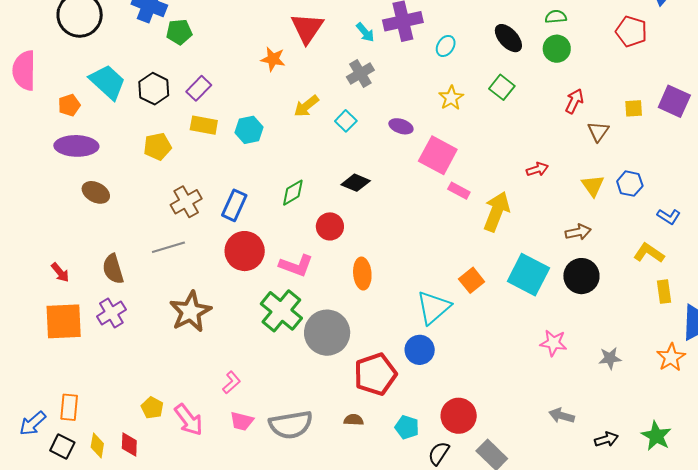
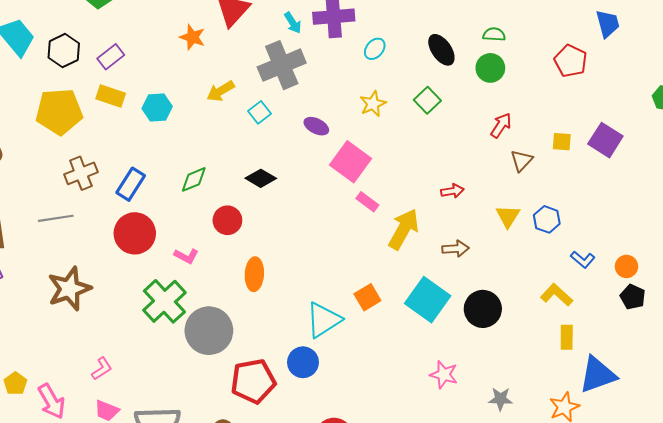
gray cross: (360, 74) -> (282, 65), size x1.6
yellow pentagon: (157, 147) -> (59, 112), size x1.6
brown arrow: (578, 232) -> (456, 249), moved
pink L-shape: (296, 265) -> (186, 256), size x0.7

